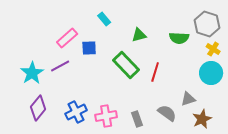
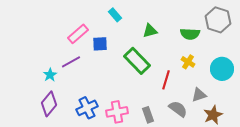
yellow cross: (213, 49) -> (188, 62), moved
red line: (155, 72) -> (166, 80), moved
cyan star: (32, 73) -> (50, 75), moved, size x0.6

